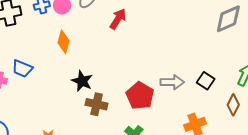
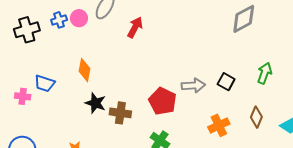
orange diamond: (63, 42) -> (85, 70), moved
black star: (82, 81) -> (95, 103), moved
brown diamond: (233, 105) -> (256, 117), moved

